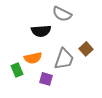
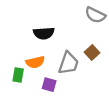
gray semicircle: (62, 14) -> (95, 15), moved
green rectangle: (17, 70) -> (18, 75), turned 32

